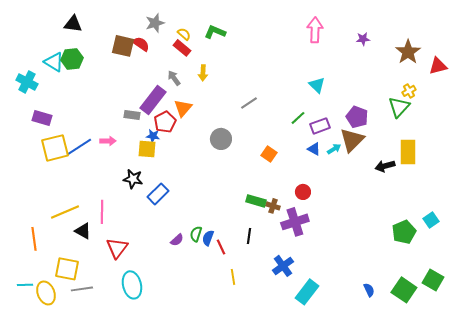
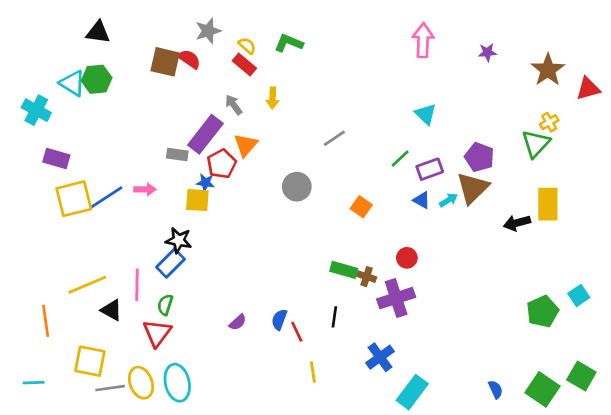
blue rectangle: (158, 194) -> (171, 263), moved
green semicircle: (196, 234) -> (165, 305), moved
yellow ellipse: (46, 293) -> (141, 383), moved

